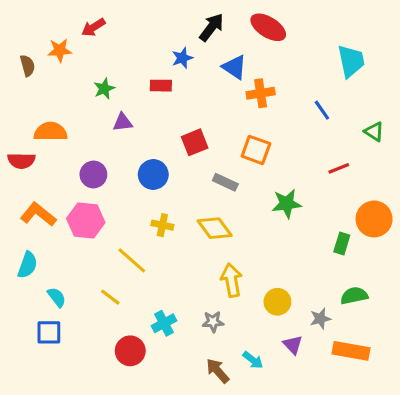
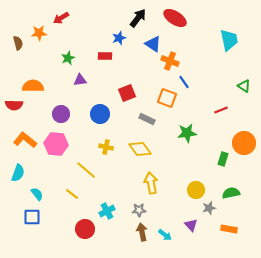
orange cross: (261, 93) -> (170, 61), turned 30
blue line: (322, 110) -> (184, 82), moved
yellow circle: (277, 302) -> (196, 190), moved
orange rectangle: (351, 351) -> (229, 229), size x0.7
brown arrow: (218, 371) -> (142, 232), moved, turned 30

